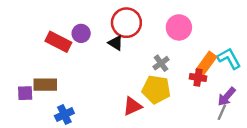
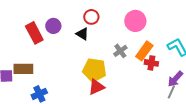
red circle: (126, 23) -> (91, 17), size x0.6
red rectangle: (58, 42) -> (34, 33), turned 35
orange rectangle: (206, 63) -> (144, 51), moved
yellow pentagon: (156, 89) -> (94, 70), moved

